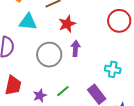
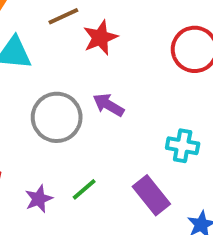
red star: (67, 24) -> (100, 38), moved
purple arrow: (75, 48) -> (108, 105), turned -63

